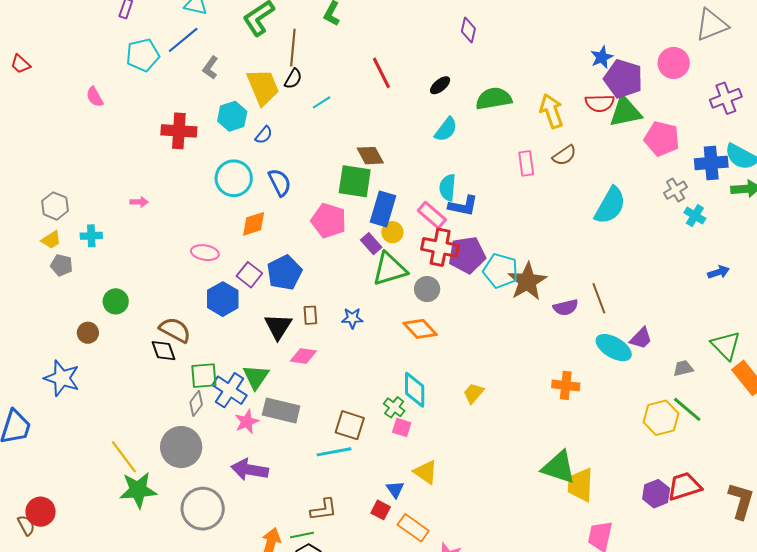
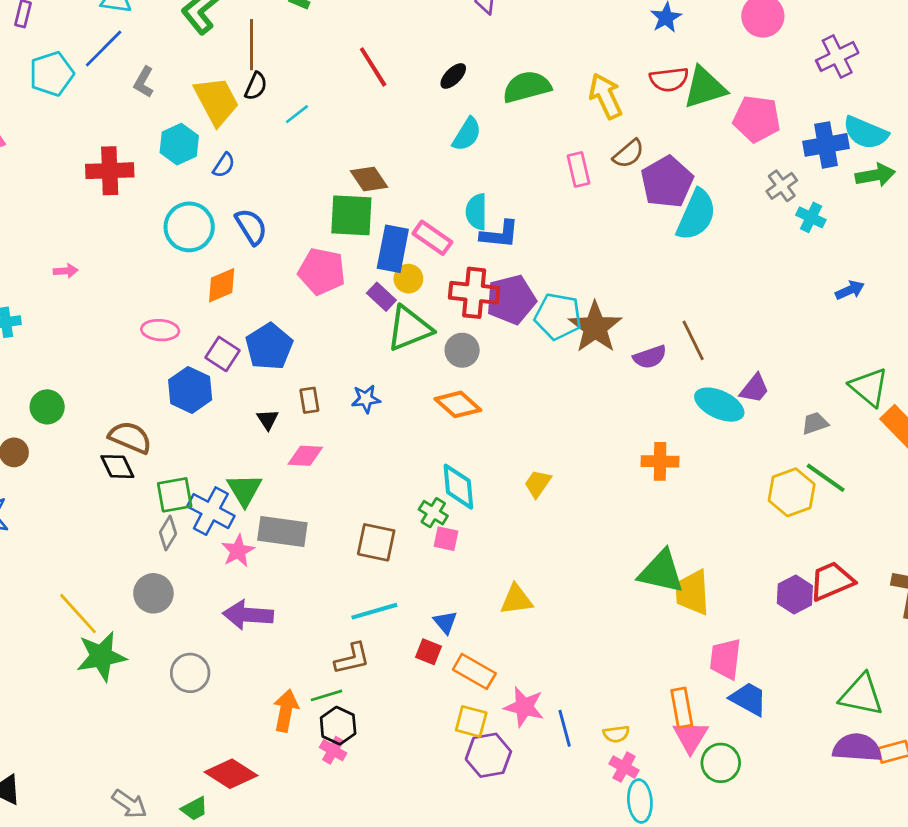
purple pentagon: (623, 79) -> (667, 182), moved, turned 30
pink rectangle: (432, 215) -> (432, 238), moved
black triangle: (278, 326) -> (268, 419), size x0.6
gray circle: (181, 447) -> (153, 593), size x0.7
cyan line: (334, 452) -> (374, 611), moved
yellow triangle: (426, 472) -> (516, 600), moved, turned -36
gray circle: (203, 509) -> (190, 673), size x0.7

